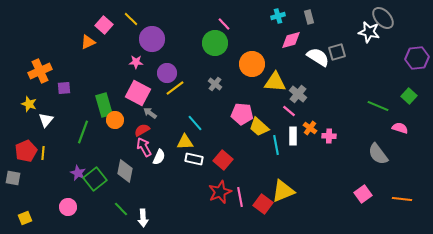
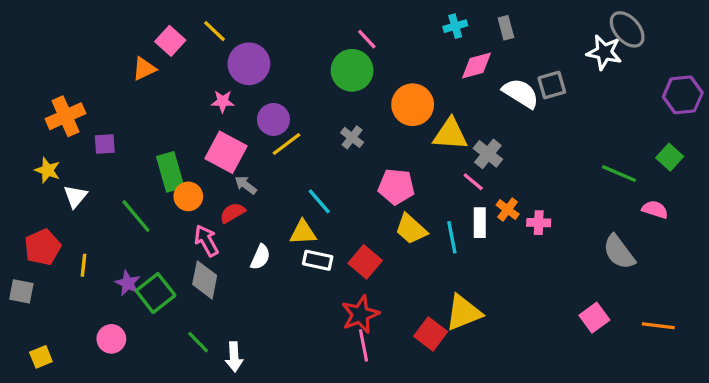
yellow trapezoid: (259, 127) -> (411, 229), moved
green line: (83, 132) -> (136, 216), turned -60
pink arrow: (144, 147) -> (206, 241), moved
yellow line: (43, 153) -> (84, 265), moved
pink line: (240, 197) -> (364, 345), moved

